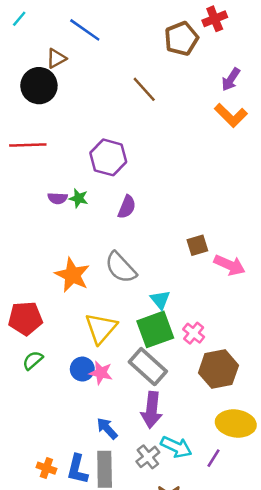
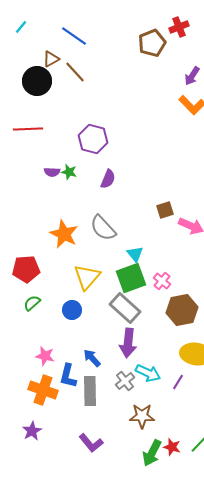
brown line: (144, 89) -> (75, 72), moved
pink star: (101, 373) -> (45, 356), moved
orange cross: (46, 468) -> (43, 390), size x1.8
blue L-shape: (77, 469) -> (68, 376), moved

